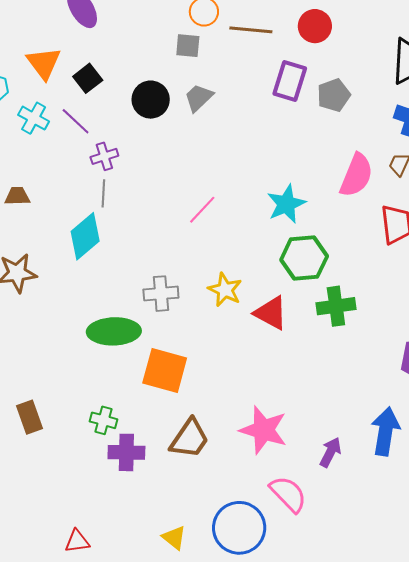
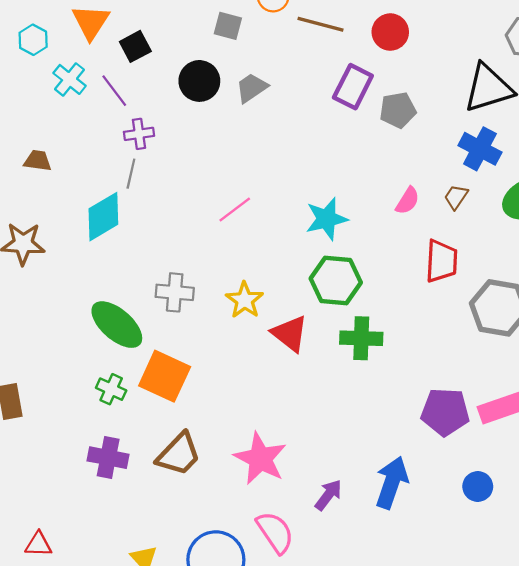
gray square: (188, 46) -> (228, 26), moved
pink semicircle: (356, 175) -> (408, 201), size x0.6
green ellipse: (114, 331) -> (117, 325), turned 33
green cross: (104, 420) -> (111, 389), moved

